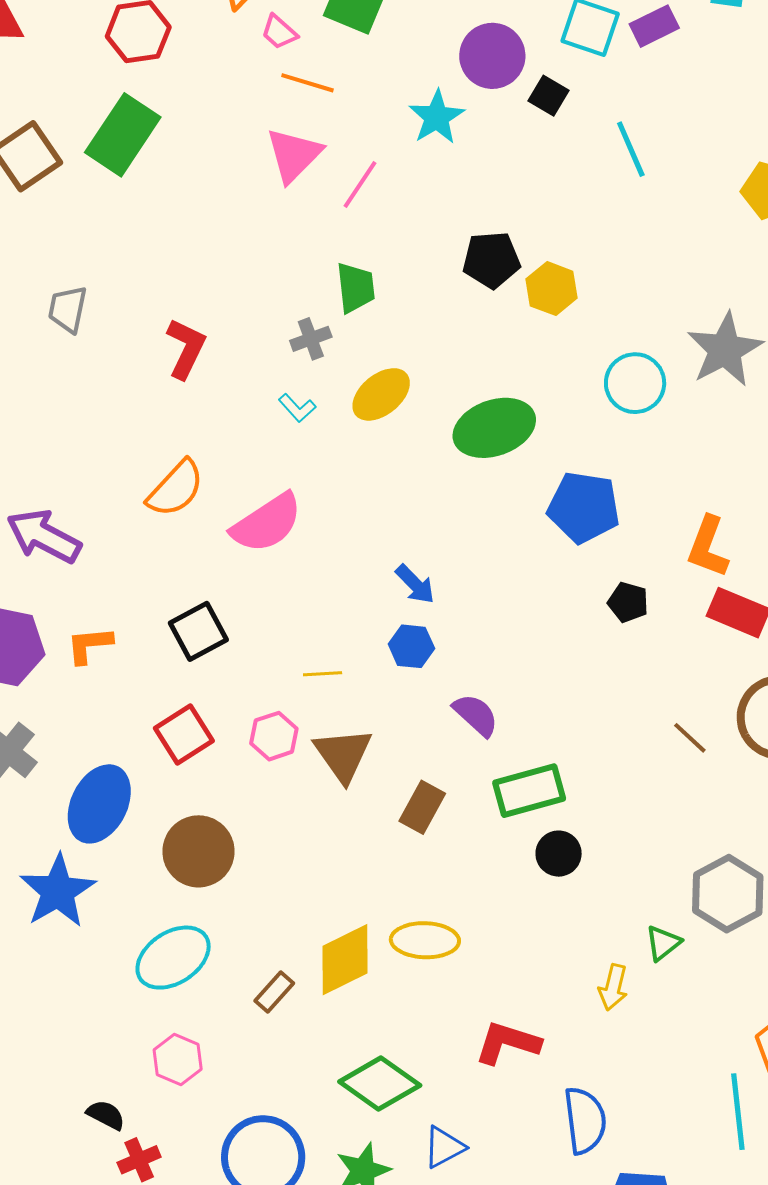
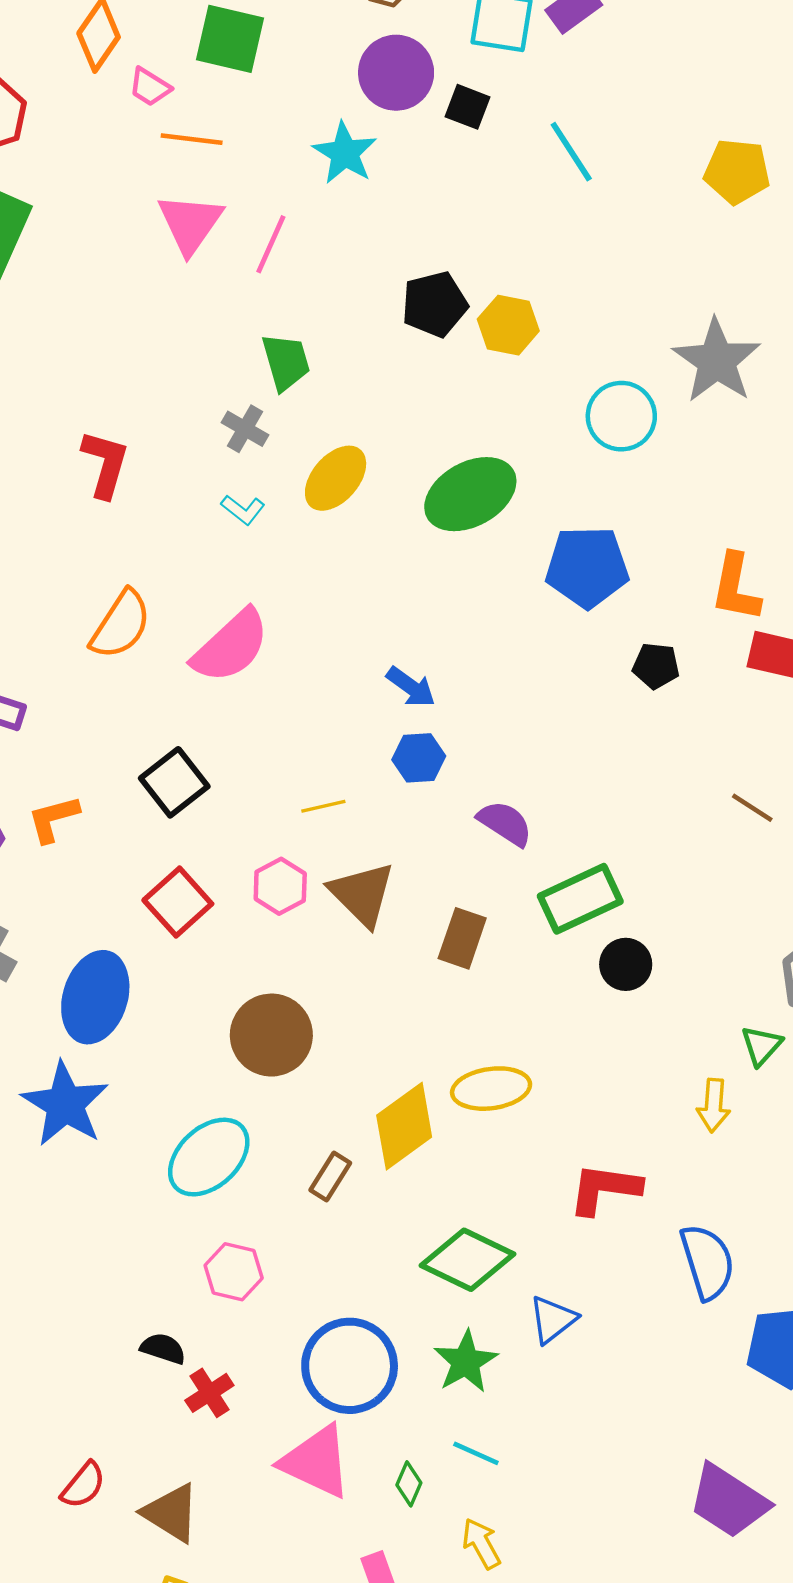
gray cross: (311, 339) -> (245, 429), turned -30
brown circle: (198, 851) -> (271, 1035), moved

